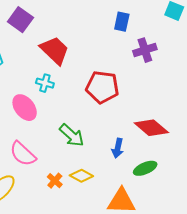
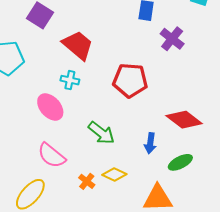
purple cross: (145, 50) -> (172, 39), turned -30

